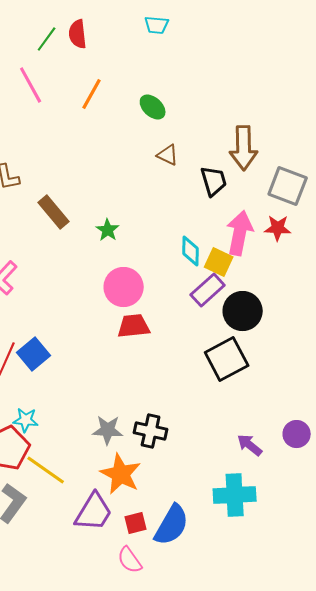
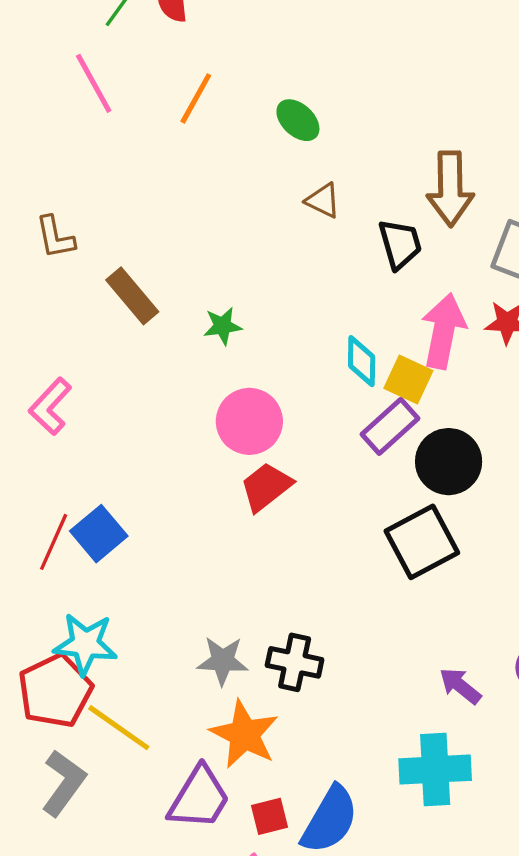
green star: (108, 230) -> (223, 326), turned 30
red trapezoid: (134, 326) -> (266, 487), turned -32
cyan star: (26, 420) -> (85, 644), size x1.5

